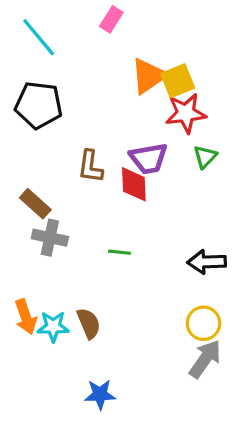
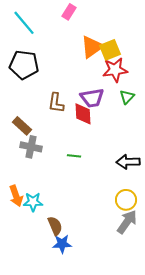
brown semicircle: (89, 323) -> (55, 226), moved

